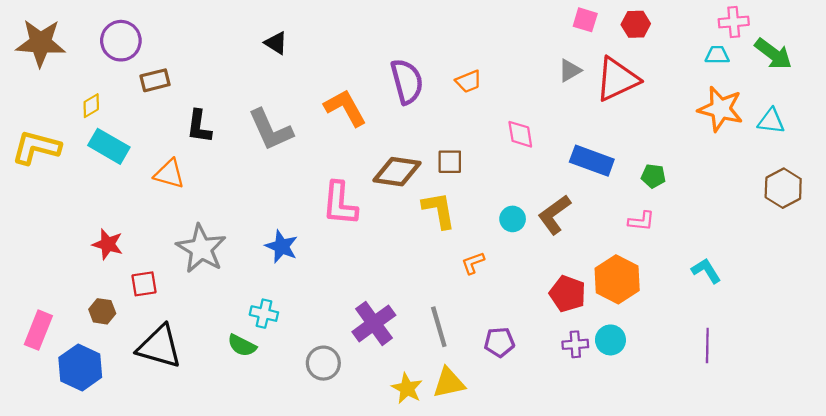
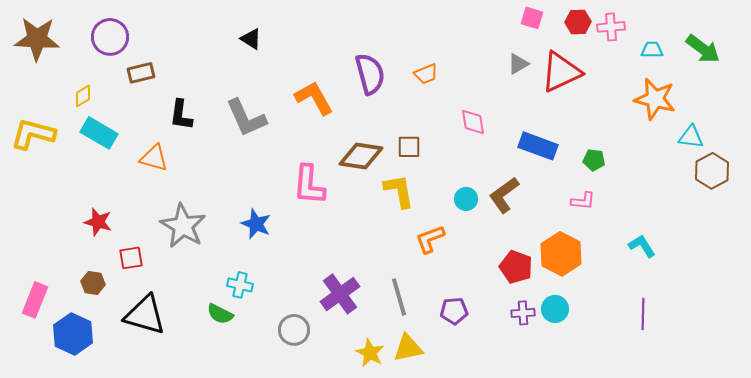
pink cross: (734, 22) -> (611, 27), moved
cyan triangle: (771, 121) -> (691, 137), moved
orange L-shape: (473, 263) -> (430, 239), size x1.4

